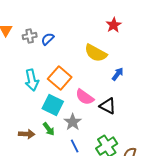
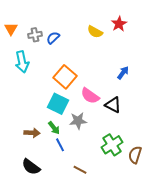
yellow semicircle: (96, 53) -> (95, 32), moved, size x0.7
cyan arrow: (32, 80) -> (22, 62), moved
gray star: (73, 122) -> (78, 121), turned 30
blue line: (75, 146) -> (60, 145), moved

